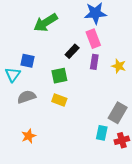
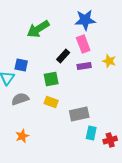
purple rectangle: (94, 62) -> (84, 66), turned 72
yellow star: (119, 66) -> (109, 61), moved
gray rectangle: (118, 113) -> (79, 114), moved, turned 48

